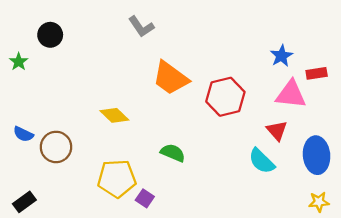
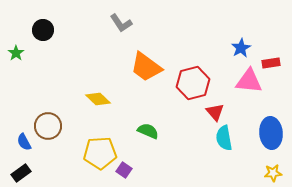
red triangle: (277, 131) -> (215, 112), moved
blue semicircle: (23, 134) -> (24, 142), moved, turned 36
cyan semicircle: (262, 161) -> (224, 138), turned 35

